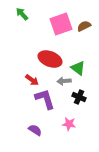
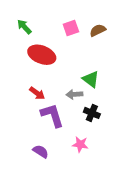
green arrow: (22, 14) -> (24, 27), moved
pink square: (61, 24) -> (71, 28), size x0.6
red ellipse: (50, 59) -> (42, 55), moved

